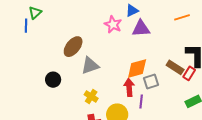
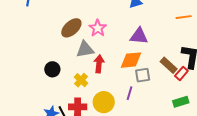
pink star: (113, 24) -> (98, 28), moved
purple triangle: (141, 28) -> (139, 36), moved
black circle: (53, 80) -> (52, 69), moved
red arrow: (129, 87) -> (99, 64), moved

